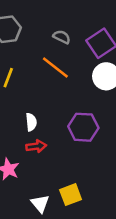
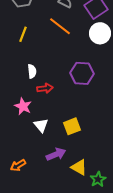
white semicircle: (31, 122) -> (32, 71), moved
white triangle: (40, 204) -> (41, 125), moved

